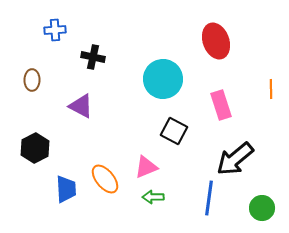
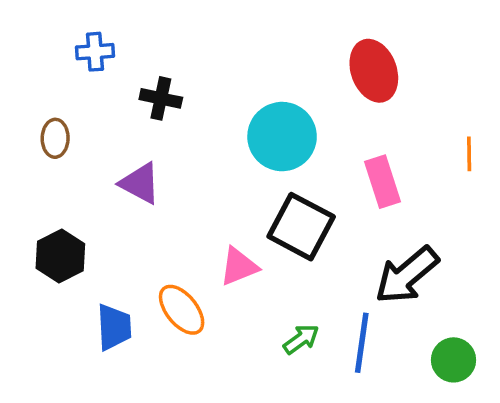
black square: (174, 131) -> (301, 227), size x1.4
pink triangle: (146, 167) -> (239, 266), moved
green arrow: (153, 197) -> (301, 339), moved, turned 145

